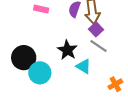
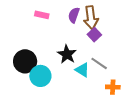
gray line: (99, 46) -> (99, 63), moved
orange cross: (115, 84) -> (113, 87), turned 32

